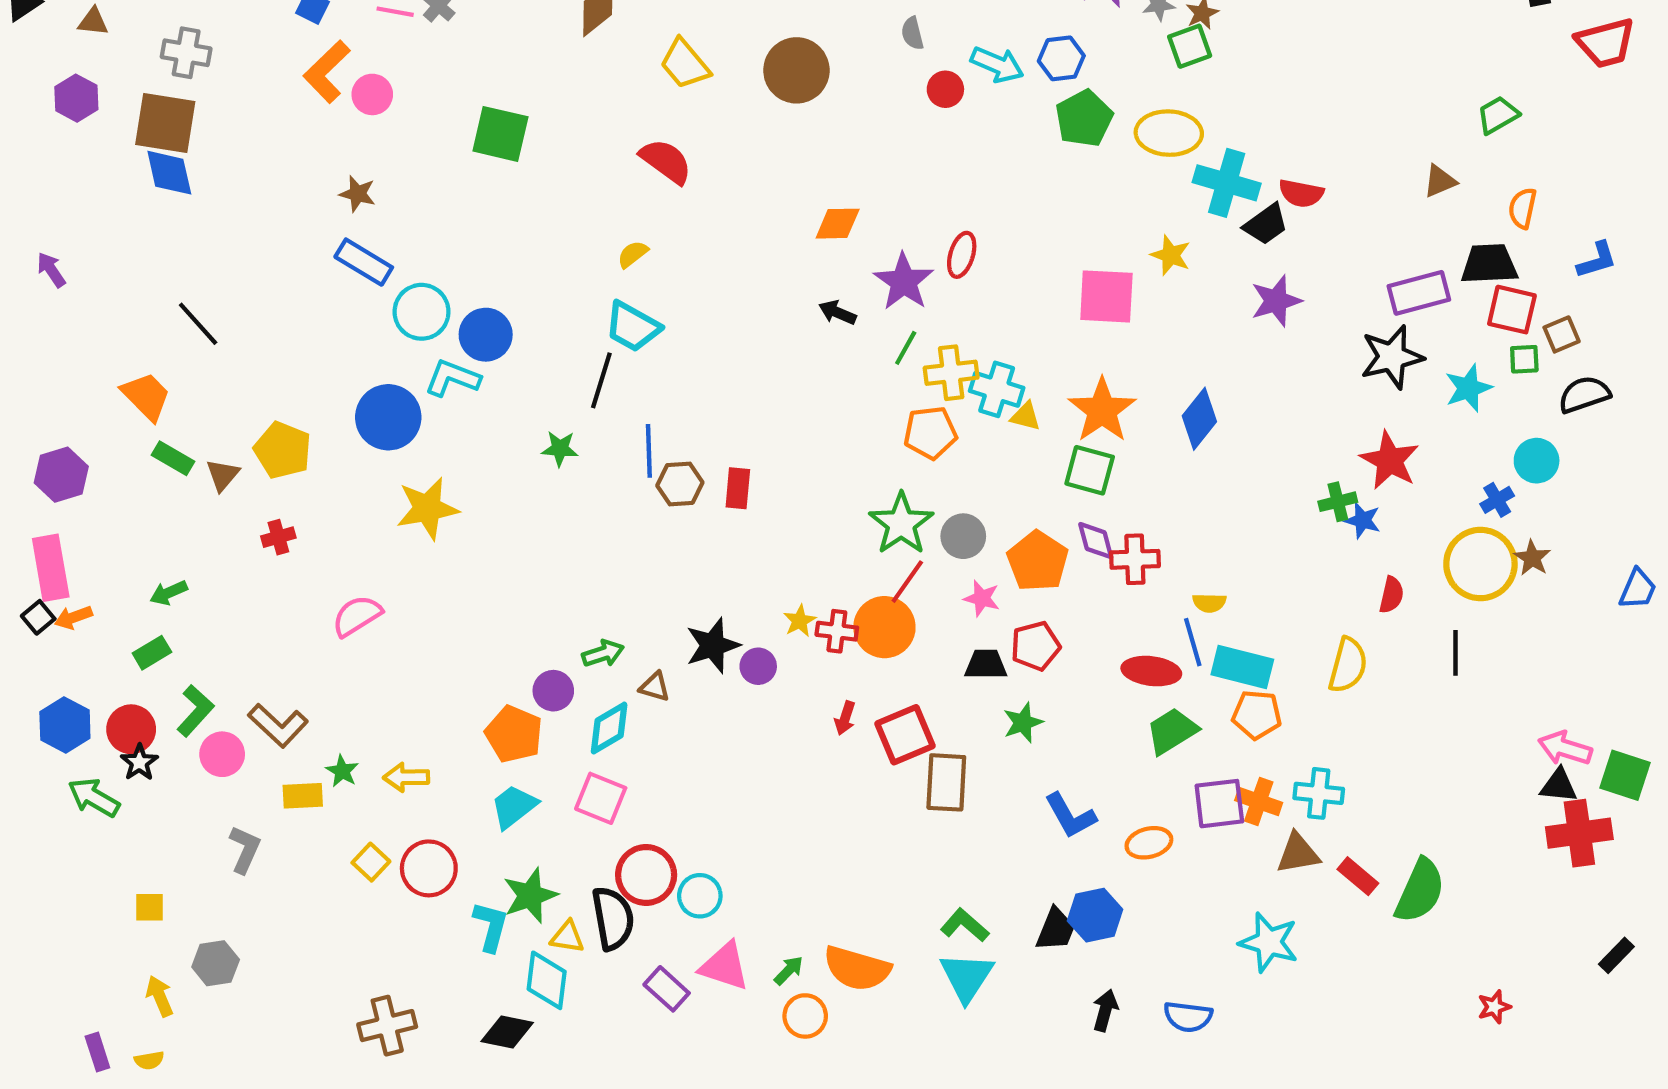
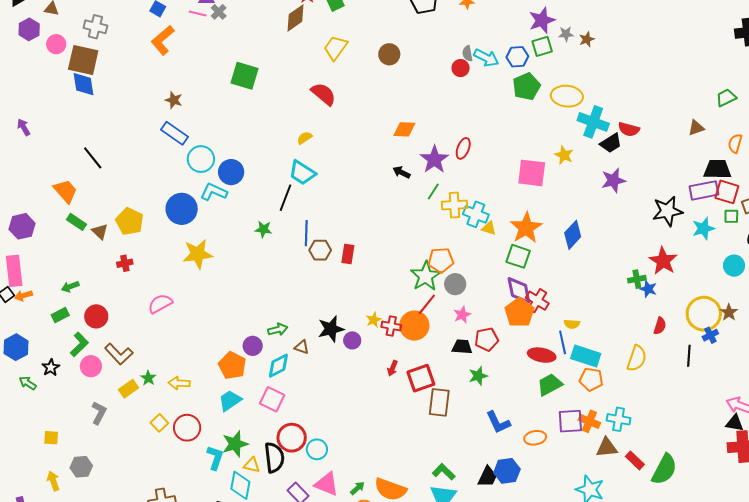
gray semicircle: (912, 33) -> (467, 53), moved
green square: (1190, 46) -> (542, 46), moved
yellow trapezoid: (685, 64) -> (336, 48), turned 72
brown circle: (796, 70) -> (389, 54), size x0.7
pink circle: (372, 94) -> (56, 44), moved
purple hexagon: (76, 98) -> (29, 29), moved
purple rectangle: (1419, 293) -> (704, 190), moved
orange pentagon: (930, 433) -> (441, 260), moved
brown triangle: (223, 475) -> (100, 231), turned -30
blue cross: (1497, 500) -> (710, 335), moved
purple diamond: (1096, 541) -> (519, 290), size x1.4
red cross: (1135, 559) -> (537, 301), turned 30
orange pentagon: (1038, 561) -> (519, 312), moved
pink star: (982, 598) -> (462, 315), turned 30
red circle: (131, 729) -> (96, 316), moved
yellow rectangle: (303, 796) -> (129, 389), turned -36
green arrow: (94, 797) -> (28, 383), size x0.7

